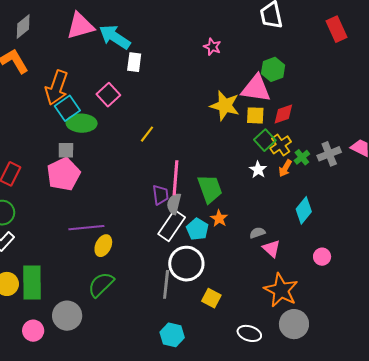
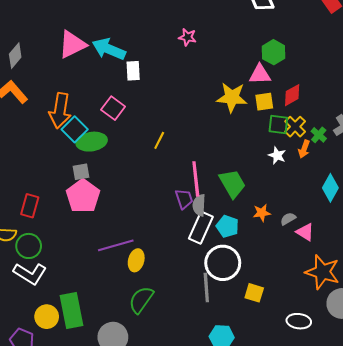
pink star: (212, 47) -> (187, 37), moved
pink triangle: (256, 88) -> (260, 74), size x0.7
green square: (265, 140) -> (278, 124), turned -30
orange star: (219, 218) -> (262, 213), moved, turned -30

